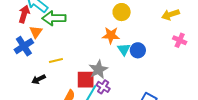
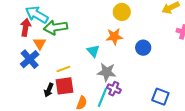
cyan triangle: (124, 49) -> (93, 51), moved
gray star: (98, 70) -> (107, 72), turned -30
black arrow: (39, 79) -> (49, 90), turned -32
red square: (86, 80) -> (65, 86), moved

